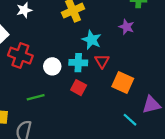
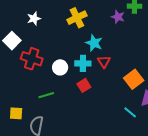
purple star: (126, 27) -> (118, 17), moved
orange square: (123, 82) -> (134, 79), moved, turned 30
red square: (79, 88) -> (84, 85), turned 32

